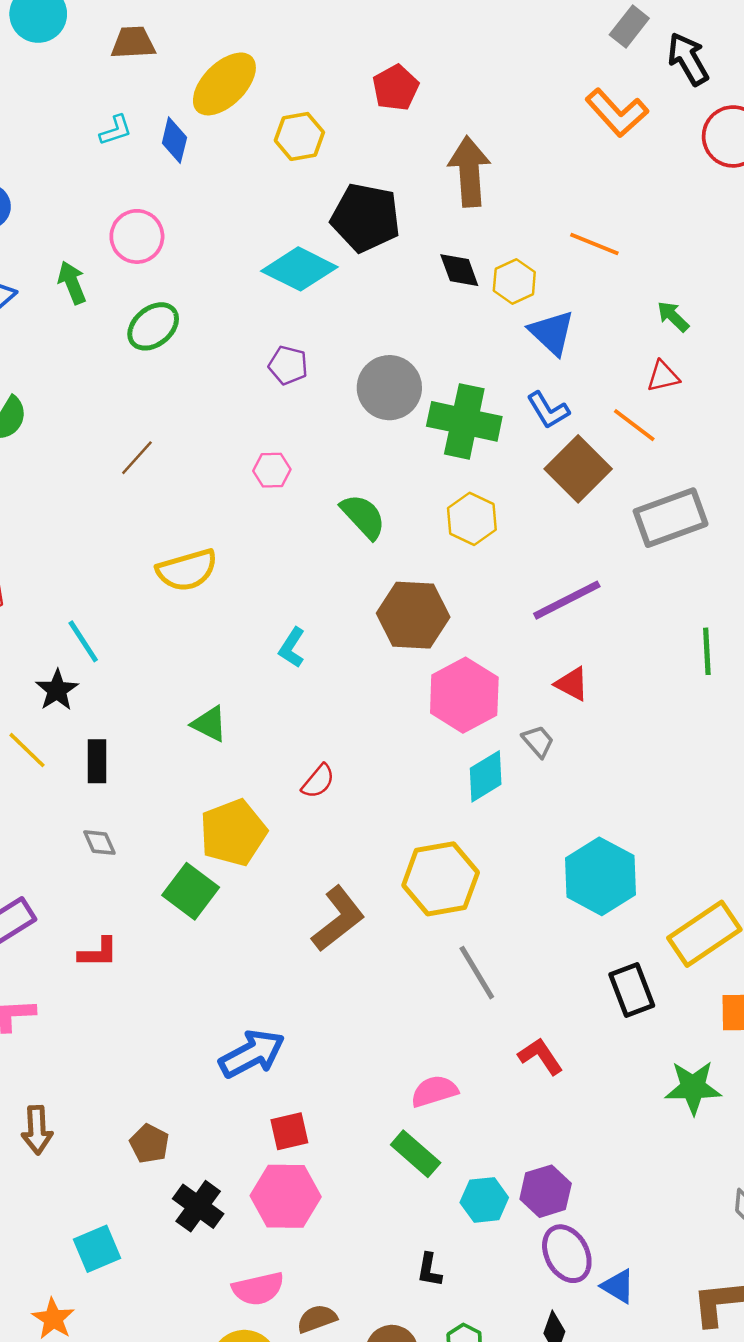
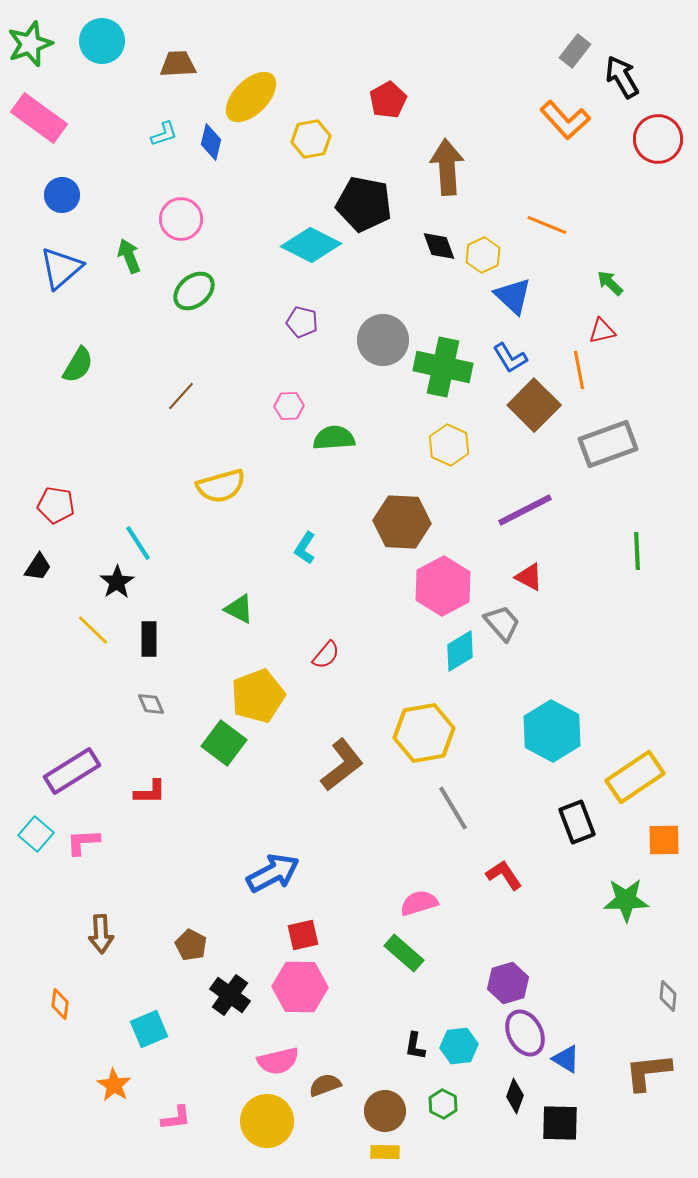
orange line: (634, 425) -> (579, 370), turned 42
green semicircle: (363, 516) -> (334, 438), moved, turned -51
gray trapezoid: (538, 741) -> (502, 623), size x1.4
cyan hexagon: (484, 1200) -> (459, 1046), moved

